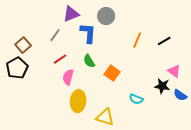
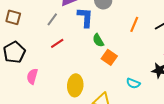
brown square: (23, 45) -> (13, 17), moved, turned -35
green semicircle: (89, 61) -> (98, 40), moved
pink semicircle: (68, 77) -> (32, 76), moved

